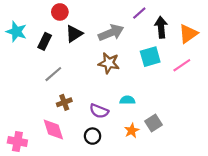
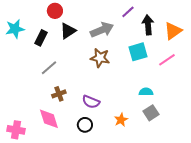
cyan star: (16, 32) -> (15, 29), turned -30
cyan semicircle: (127, 100) -> (146, 92), moved
gray square: (153, 123) -> (151, 113), moved

